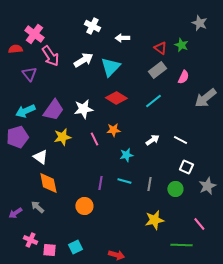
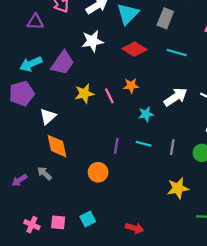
gray rectangle: (157, 70) -> (165, 18), moved, turned -30
purple triangle: (29, 74) -> (35, 22), turned -49
cyan line: (153, 101) -> (177, 53), turned 54
white star: (83, 109) -> (92, 41), moved
yellow star: (62, 137) -> (84, 94), moved
white arrow: (152, 140) -> (176, 97), size x1.5
white triangle: (40, 157) -> (48, 116), turned 42
pink cross: (30, 240) -> (32, 225), moved

